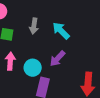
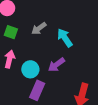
gray arrow: (34, 26) -> (39, 28), turned 35

